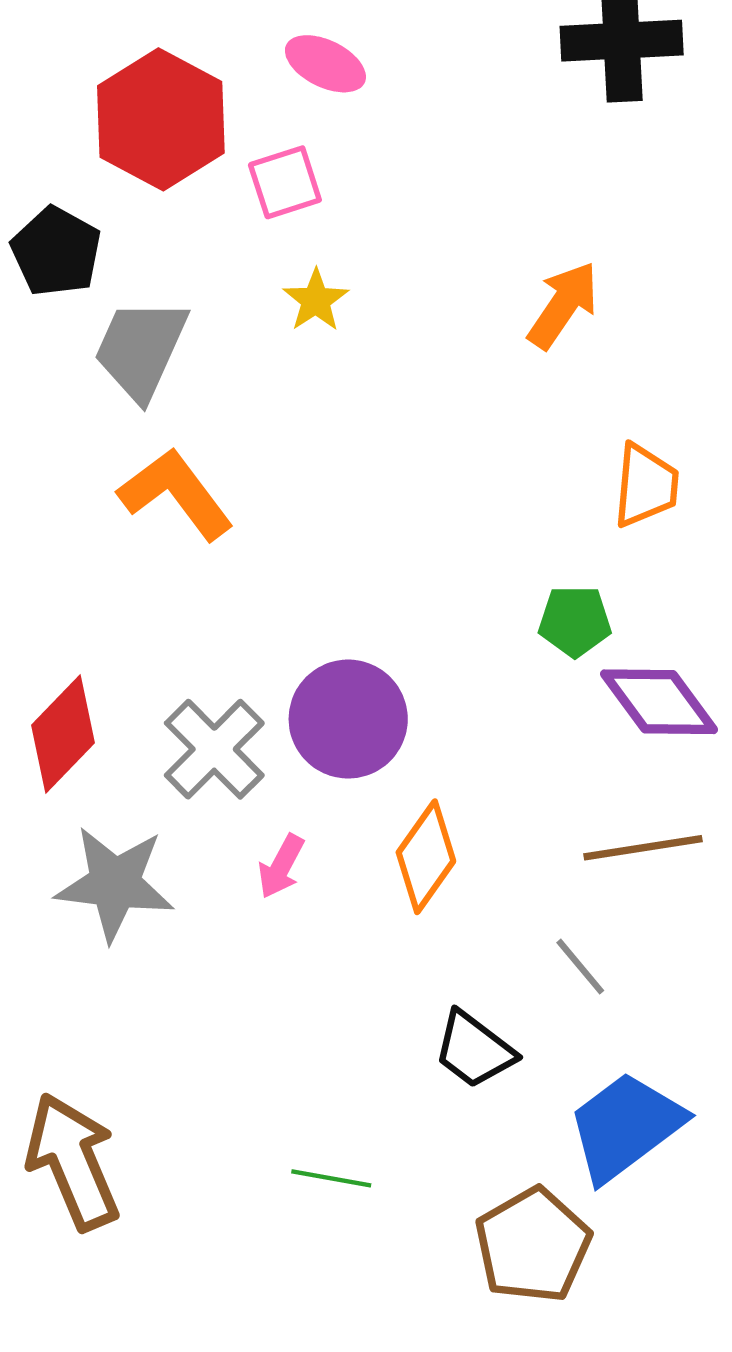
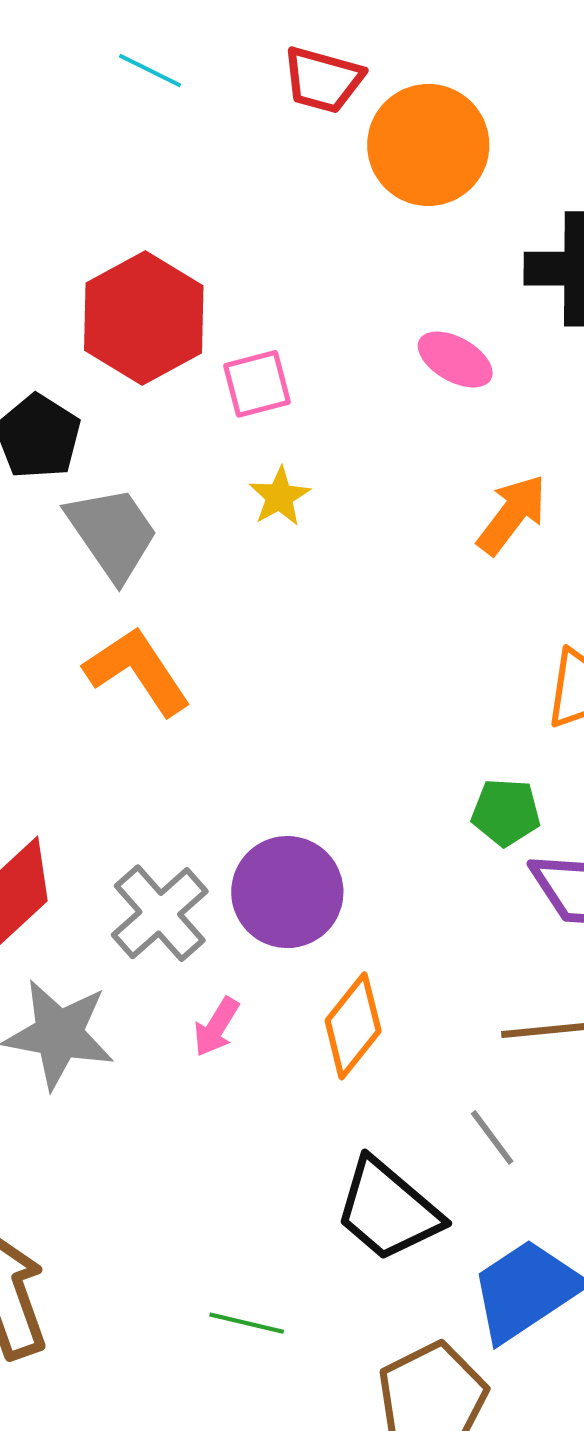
pink ellipse: (325, 64) -> (455, 359), moved
gray trapezoid: (141, 349) -> (112, 533), turned 118
black trapezoid: (474, 1050) -> (388, 1210), size x1.4

